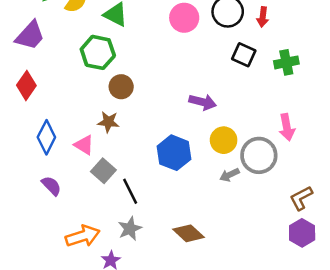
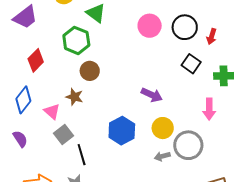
red diamond: (26, 85) -> (36, 60), moved
pink arrow: (287, 127) -> (209, 109), moved

